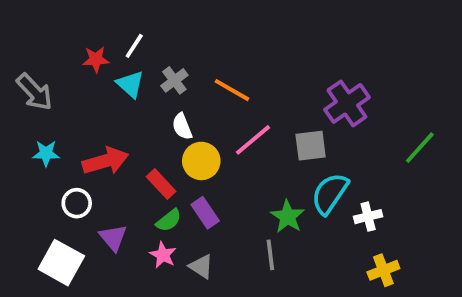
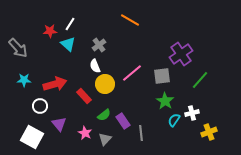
gray cross: (174, 80) -> (99, 45), moved
orange line: (232, 90) -> (130, 20), moved
green line: (420, 148) -> (200, 80), moved
cyan semicircle: (330, 194) -> (174, 120), moved, size x0.6
purple rectangle: (205, 213) -> (123, 121), moved
green star: (288, 217) -> (165, 101), moved
green semicircle: (169, 220) -> (104, 115), moved
gray triangle: (201, 266) -> (105, 139), turned 40
yellow cross: (383, 270) -> (209, 132), moved

